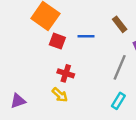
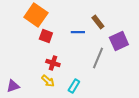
blue line: (86, 36) -> (78, 32), moved
cyan rectangle: (118, 101) -> (74, 86), moved

